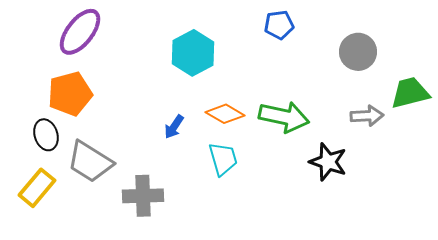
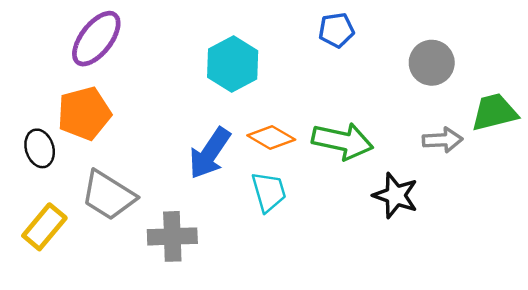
blue arrow: (174, 127) -> (210, 153), size x1.8
black ellipse: (46, 135) -> (40, 148), moved

